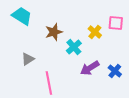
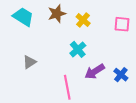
brown star: (54, 32) -> (57, 14), moved
yellow cross: (95, 32) -> (83, 20), moved
pink line: (49, 83) -> (67, 87), moved

